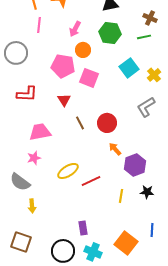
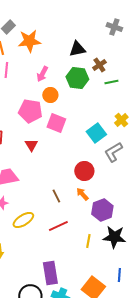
brown cross: (150, 18) -> (99, 65), moved, turned 32
cyan square: (129, 68) -> (96, 133), moved
brown line: (80, 123) -> (56, 196), moved
red circle: (107, 123) -> (84, 171), moved
yellow ellipse: (68, 171) -> (23, 220), moved
black star: (147, 192) -> (114, 237), size x1.6
purple rectangle: (83, 228) -> (50, 273), size x1.6

